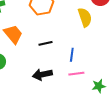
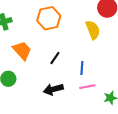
black line: (46, 43) -> (55, 58), turned -40

